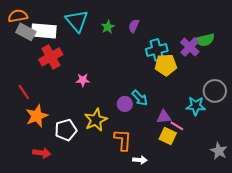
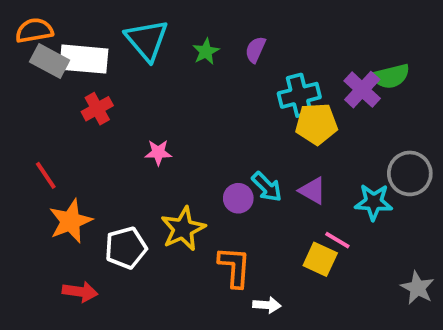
red cross: (51, 57) -> (97, 109), size x0.7
purple triangle: (164, 117) -> (313, 191), moved, turned 35

